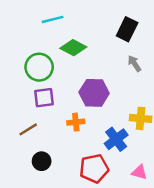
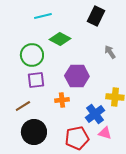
black rectangle: (127, 29) -> (96, 16), moved
black circle: (42, 161) -> (34, 132), size x1.6
pink triangle: (139, 172) -> (105, 133), moved

